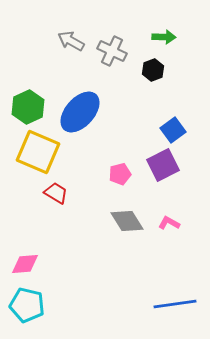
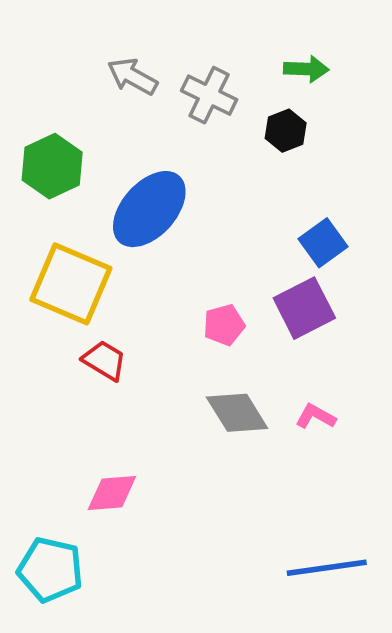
green hexagon: (28, 107) -> (52, 166), moved
pink diamond: (25, 264) -> (112, 493), moved

